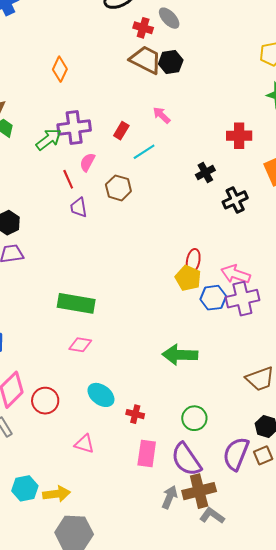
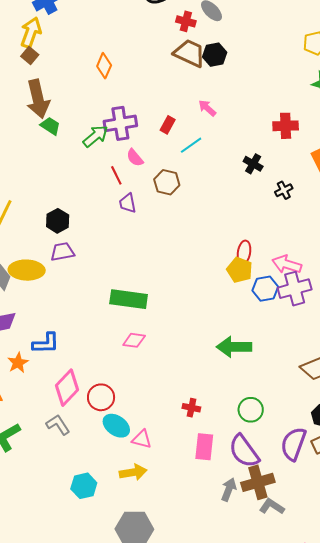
pink semicircle: (87, 162) -> (135, 158), turned -66
black cross: (205, 172) -> (253, 164), turned -30
black cross: (235, 200) -> (284, 190), size x0.7
cyan ellipse: (101, 395) -> (116, 426), moved
yellow arrow: (57, 494) -> (133, 472), moved

